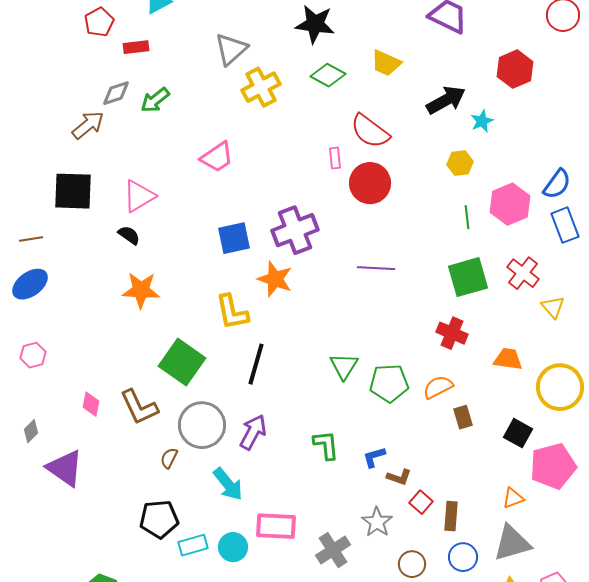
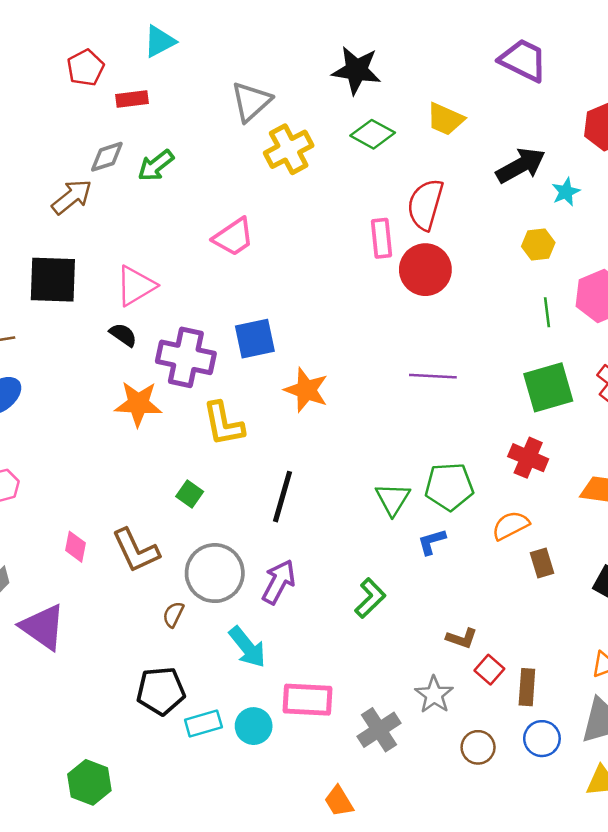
red semicircle: (370, 131) -> (425, 204), turned 69
pink rectangle: (335, 158) -> (381, 238), size x1.4
purple cross: (295, 230) -> (186, 357), moved, turned 33
yellow L-shape: (232, 312) -> (223, 424), moved
green square: (182, 362) -> (190, 494), size x0.5
green pentagon: (389, 383) -> (449, 487), moved
green L-shape: (326, 445) -> (370, 598), turned 52
blue L-shape: (374, 457) -> (432, 542), moved

